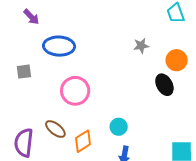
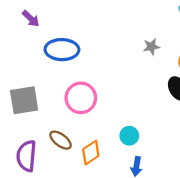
gray square: (24, 72) -> (24, 100), moved, size x1.8

